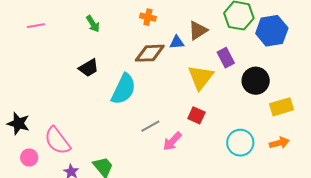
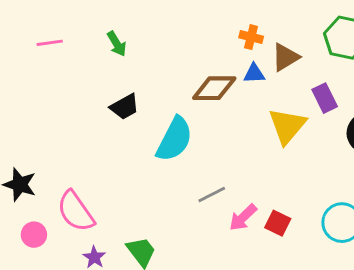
orange cross: (148, 17) -> (251, 37), moved
green arrow: (93, 24) -> (117, 44), moved
red square: (196, 115) -> (278, 223), moved

